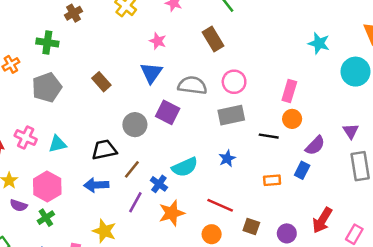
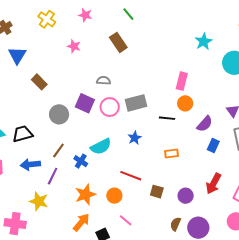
cyan star: (319, 43) -> (204, 42), turned 30
blue triangle: (151, 73) -> (17, 55), moved
brown rectangle: (101, 82) -> (39, 82), moved
pink circle: (234, 82) -> (110, 107), moved
gray semicircle: (192, 85) -> (104, 81), size x0.6
black trapezoid: (104, 150) -> (23, 134), moved
blue rectangle: (302, 170) -> (213, 146), moved
purple line: (135, 202) -> (53, 176), moved
orange star: (172, 213) -> (85, 195), moved
orange circle: (212, 234) -> (114, 196), moved

